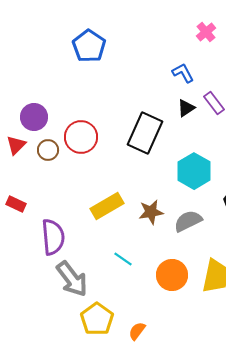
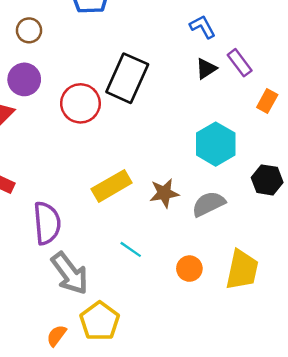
black rectangle: (145, 133) -> (127, 78), moved
brown circle: (48, 150) -> (29, 30), moved
orange circle: (172, 275) -> (189, 269), size x0.7
orange semicircle: (137, 331) -> (57, 336), moved

